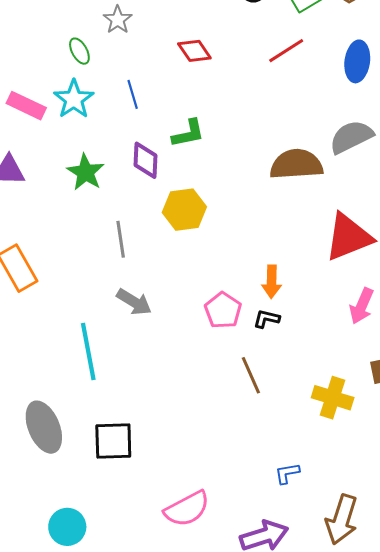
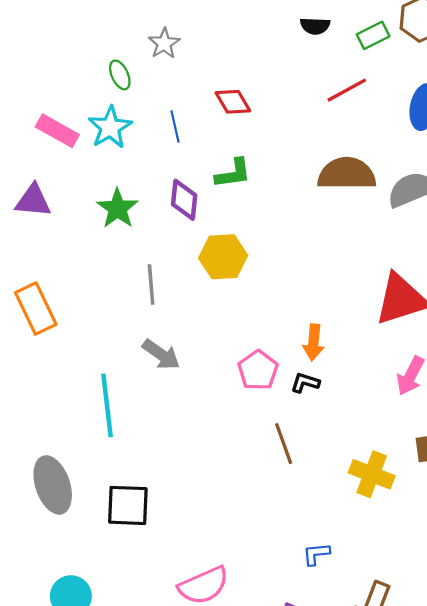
red diamond: (194, 51) -> (233, 102), moved
brown semicircle: (296, 164) -> (347, 174), moved

